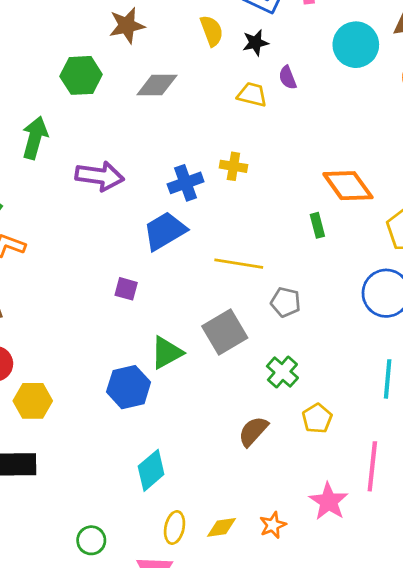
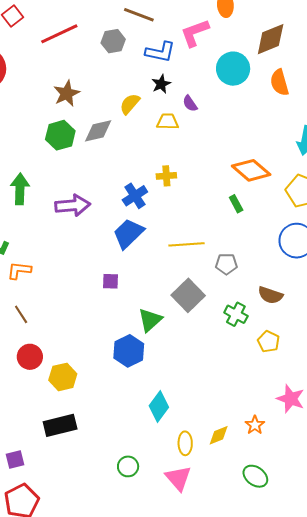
yellow semicircle: (212, 31) -> (130, 104), moved, turned -105
green hexagon: (81, 75) -> (60, 135), moved
brown semicircle: (253, 431) -> (270, 295), moved, turned -100

